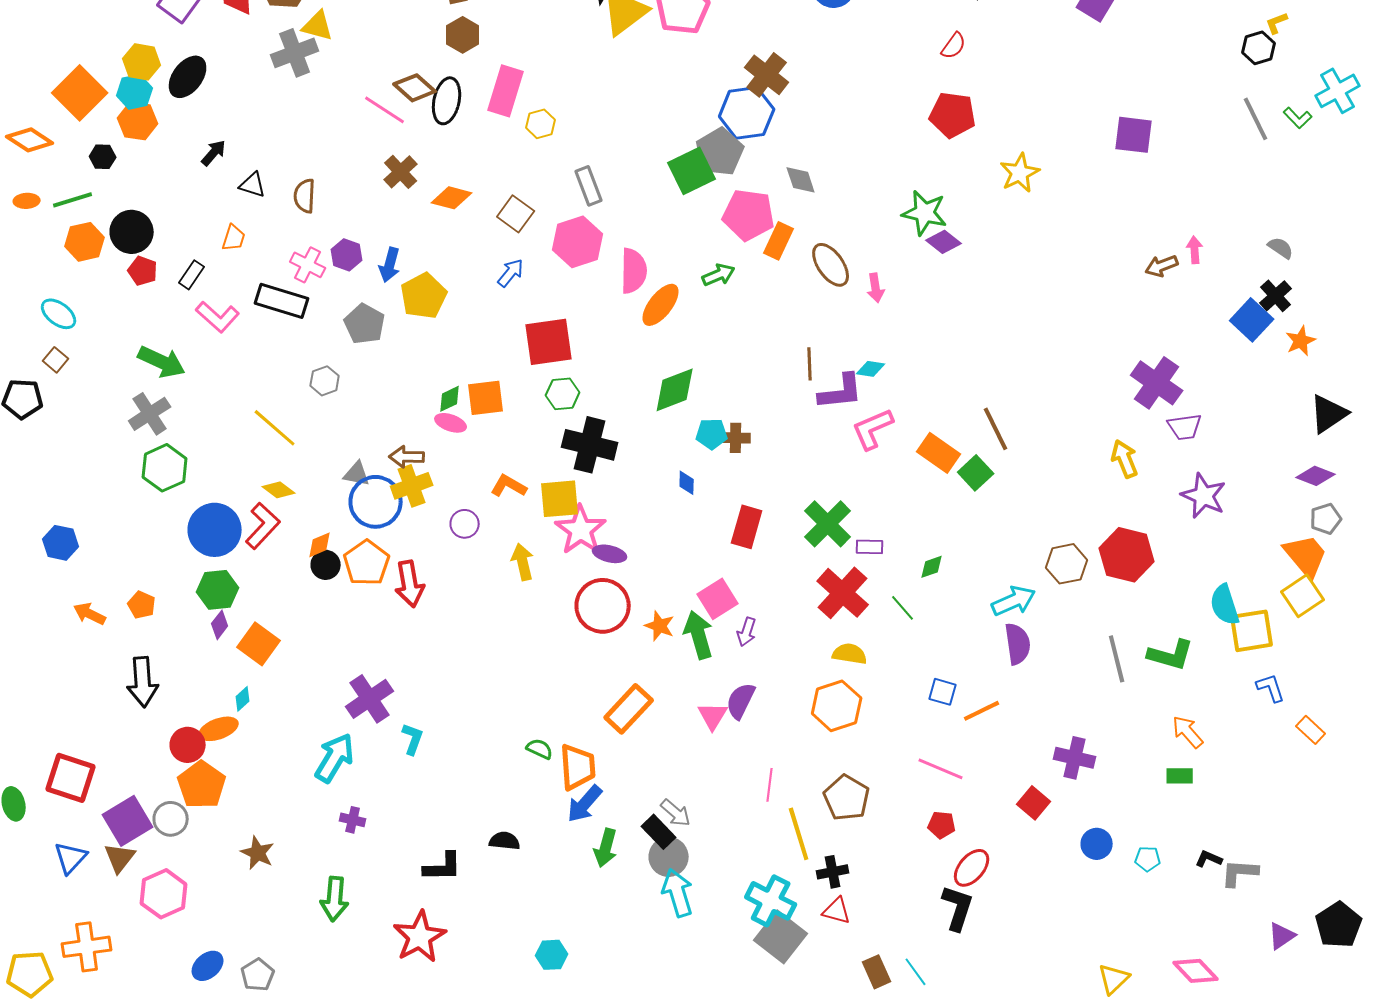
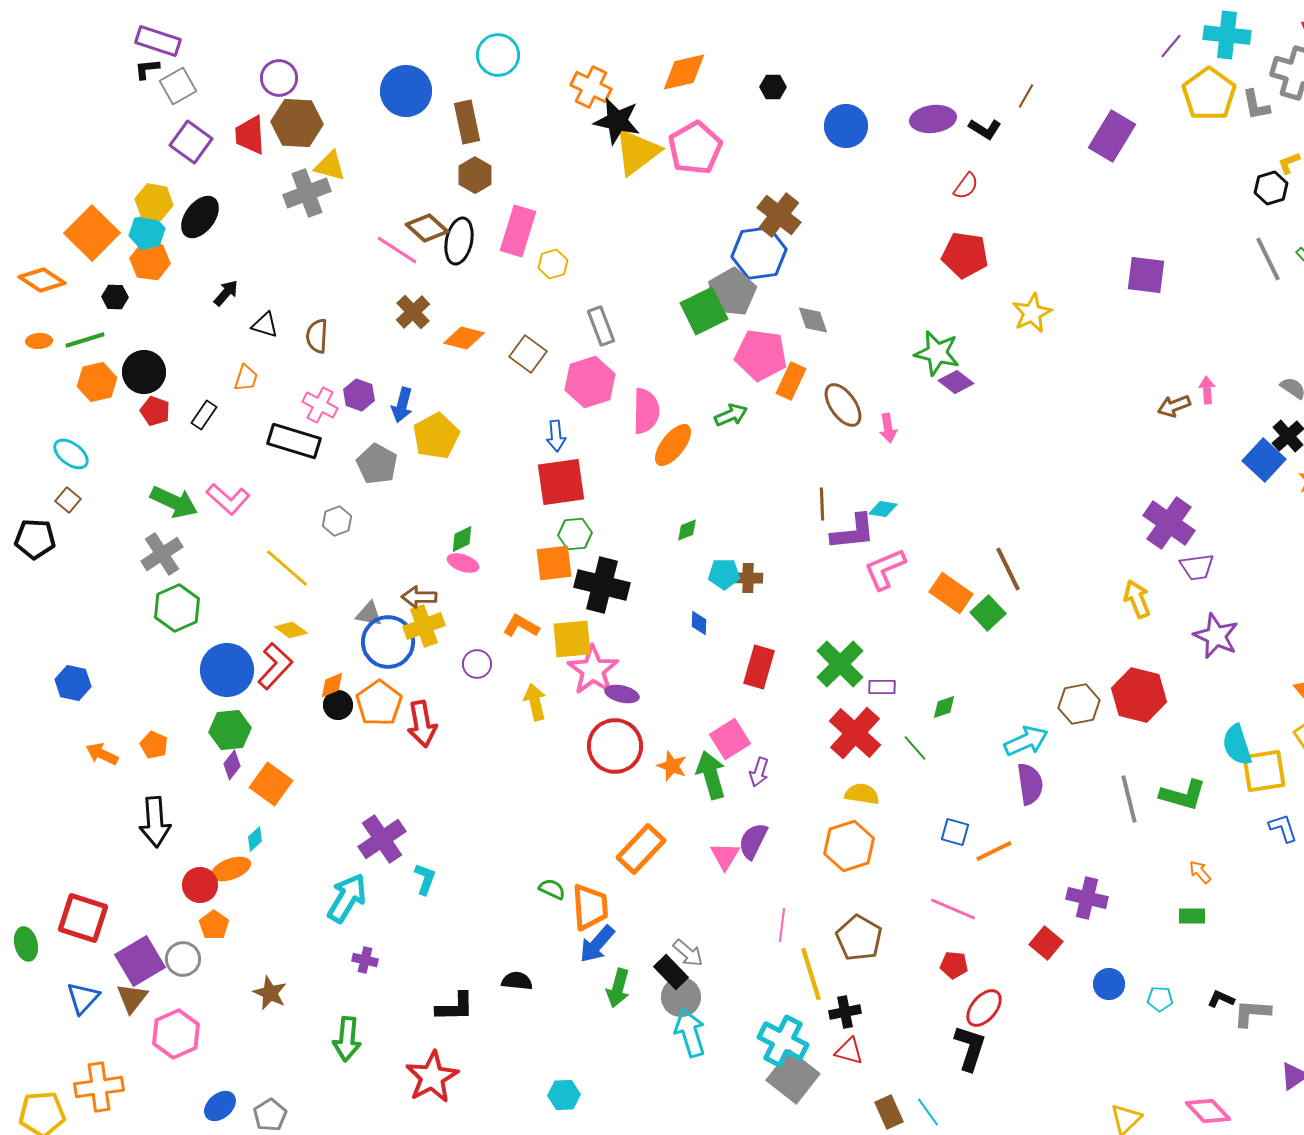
blue arrow: (511, 273) -> (556, 436), moved, turned 136
pink L-shape: (218, 317) -> (228, 499), moved
green diamond: (675, 390) -> (687, 530), size x0.5
orange square: (486, 398) -> (554, 563), moved
orange arrow: (1188, 732) -> (1200, 872), size x0.7
orange pentagon: (202, 785) -> (214, 925), size x0.6

